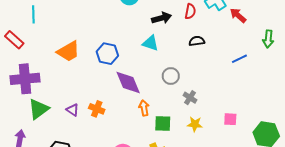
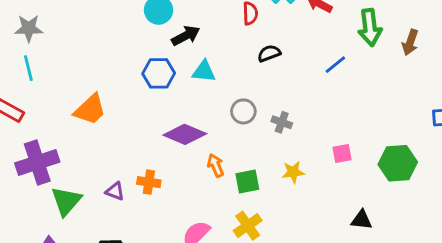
black arrow: (162, 18) -> (186, 36), moved
green arrow: (268, 39) -> (370, 27), size x1.4
blue hexagon: (107, 54) -> (159, 73), moved
purple diamond: (128, 82) -> (185, 134), turned -32
gray cross: (190, 98) -> (282, 122), moved

